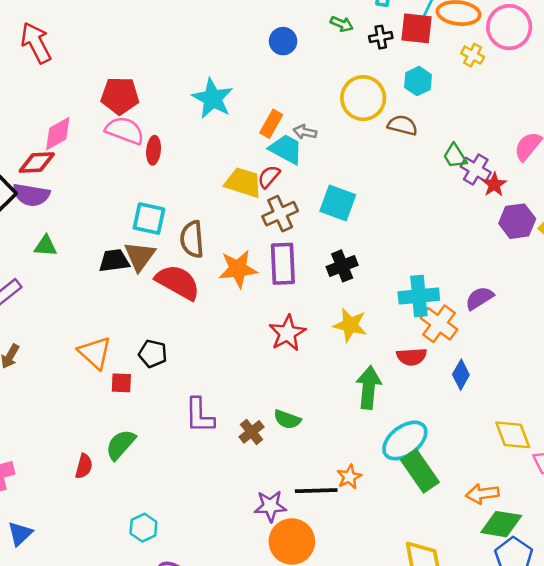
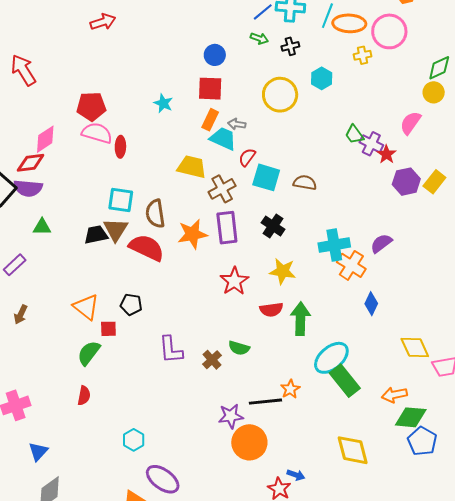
red square: (417, 28) -> (210, 89), moved
yellow cross: (473, 55) -> (363, 55), turned -36
cyan star: (213, 98) -> (163, 103), size x0.6
brown semicircle: (403, 125) -> (305, 183), moved
red semicircle: (269, 177) -> (247, 157), moved
black cross: (342, 266) -> (273, 226), turned -30
red semicircle: (412, 357) -> (271, 310), moved
green semicircle: (121, 445) -> (89, 353), moved

